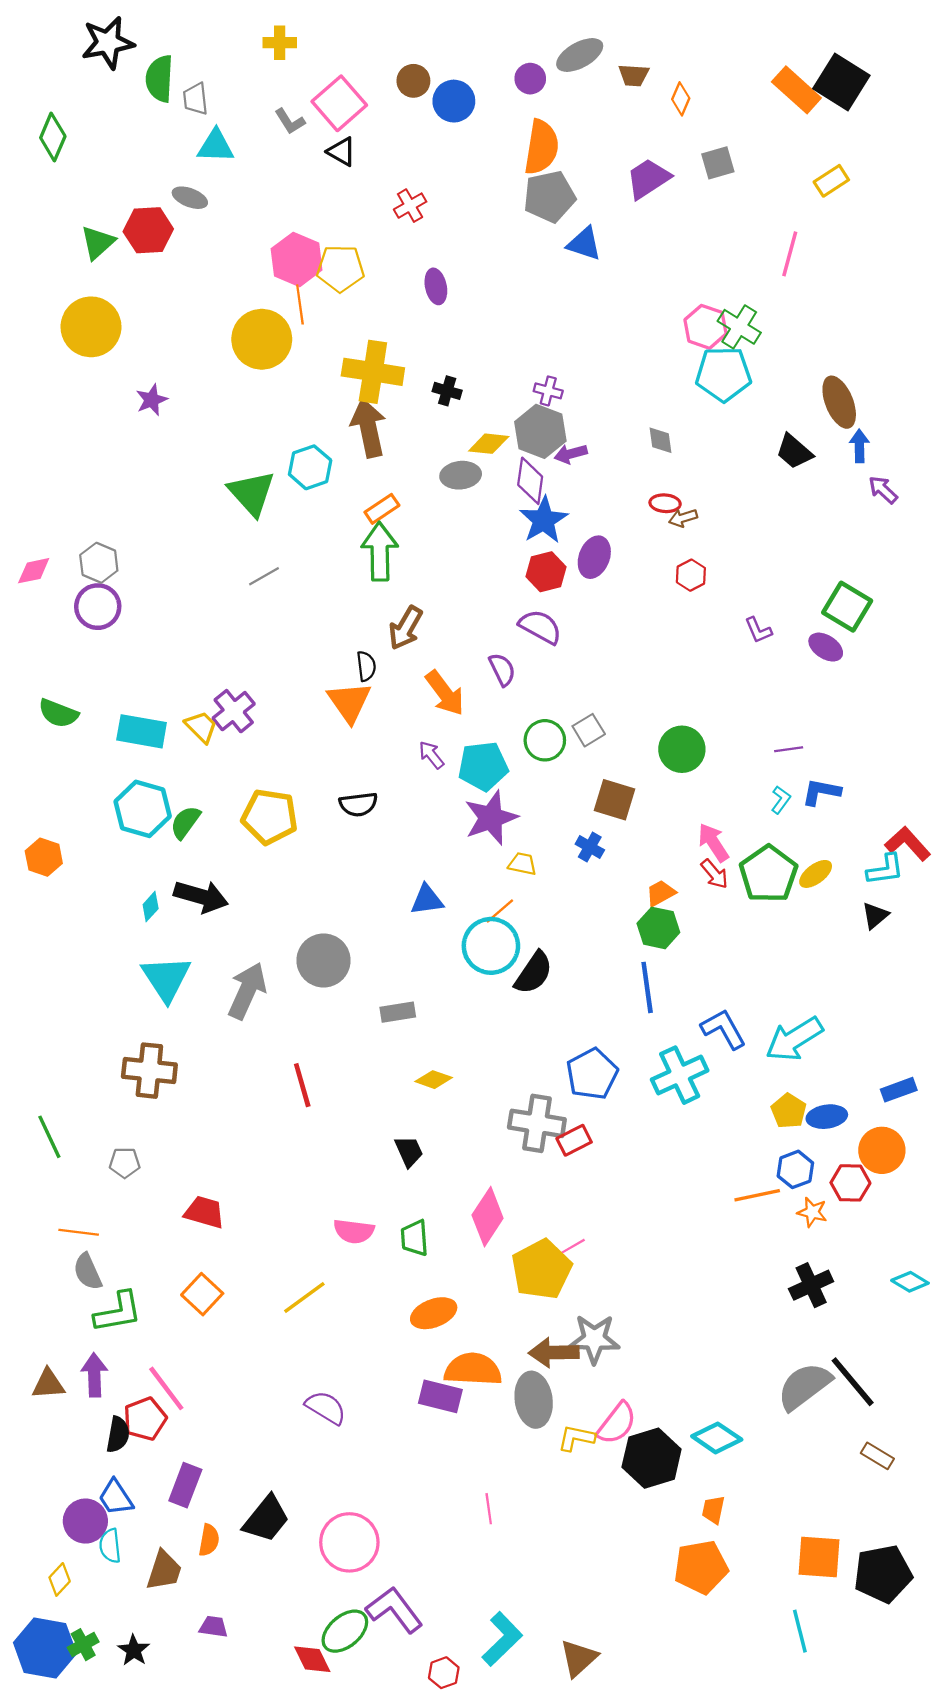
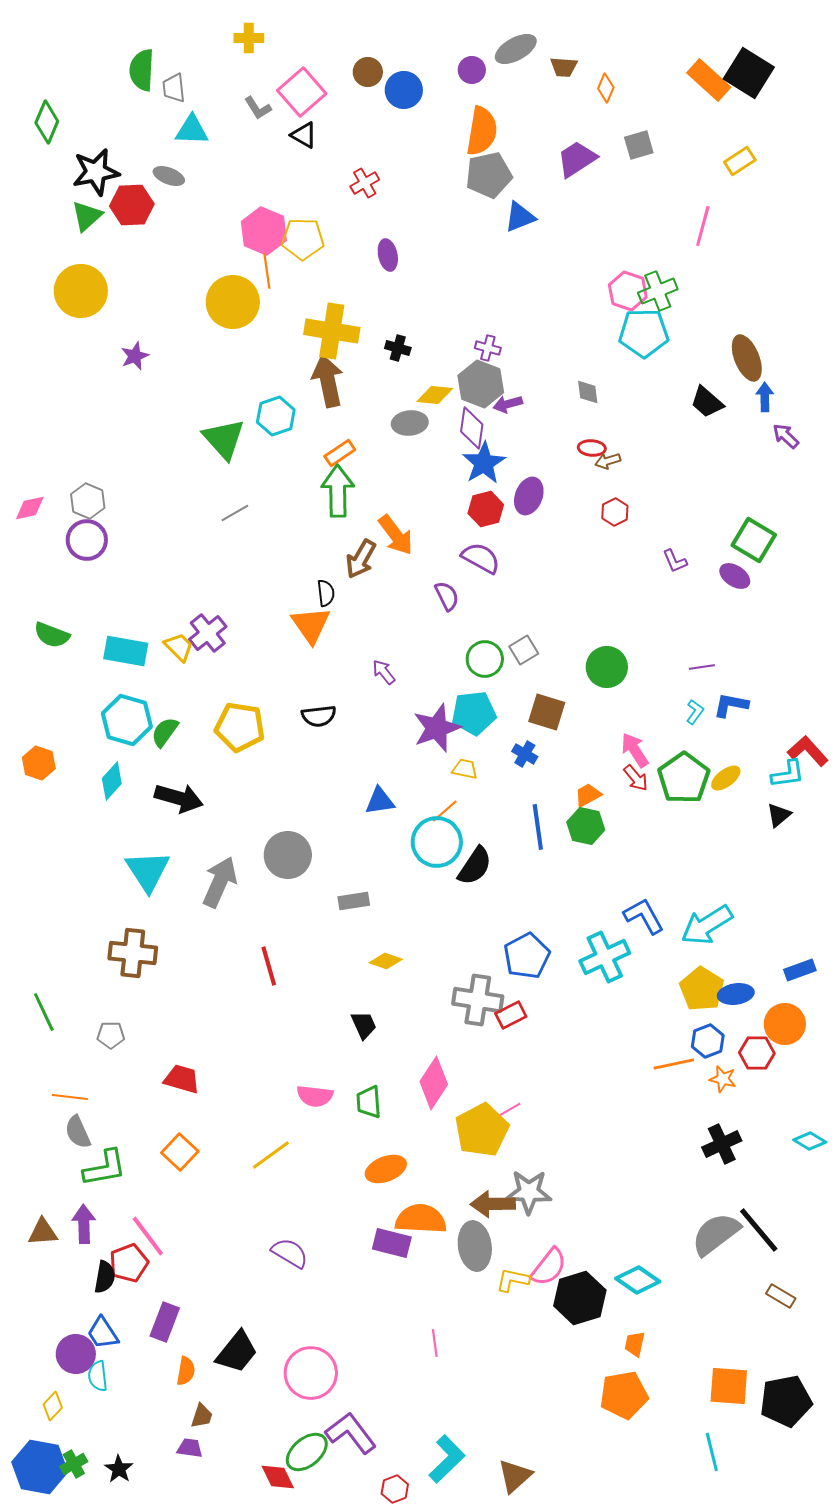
black star: (108, 43) -> (96, 172), moved
blue triangle: (584, 244) -> (520, 217), turned -40
green cross: (739, 327) -> (658, 291), turned 36
orange arrow: (445, 693) -> (396, 535), moved
cyan pentagon: (483, 766) -> (474, 713), moved
cyan diamond: (151, 907) -> (112, 781), moved, size x1.4
blue line: (647, 987) -> (538, 827), moved
yellow pentagon: (789, 1111) -> (702, 989), size x1.4
brown trapezoid: (164, 1570) -> (202, 1416), moved, size x0.7

